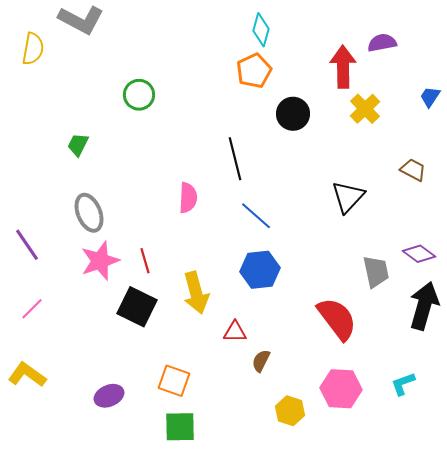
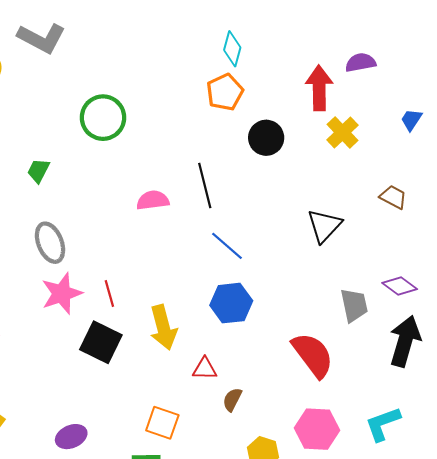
green circle: (139, 95) -> (103, 118), size x1.4
pink semicircle: (188, 198) -> (153, 200), moved, turned -100
orange square: (174, 381) -> (162, 423), moved
cyan L-shape: (403, 384) -> (383, 424), size x1.4

